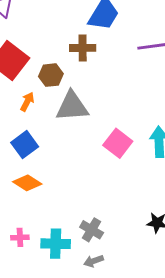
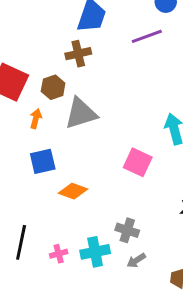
pink square: (118, 143) -> (138, 162), moved
blue square: (25, 145) -> (43, 161), turned 36
orange diamond: (27, 183) -> (73, 191), moved

